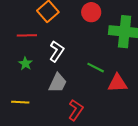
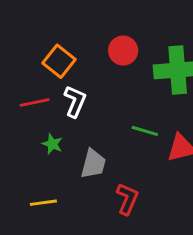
white L-shape: (57, 51) -> (75, 101), moved
green star: (25, 64) -> (52, 144), moved

